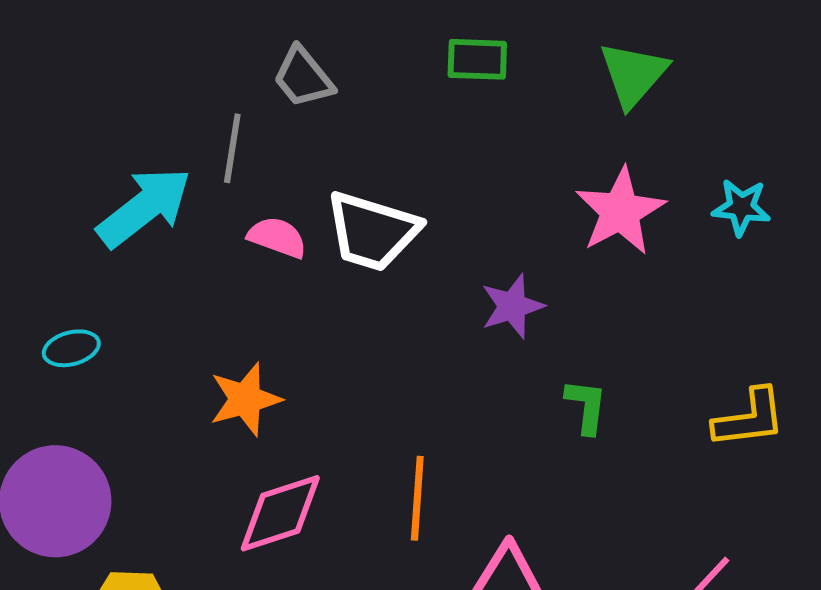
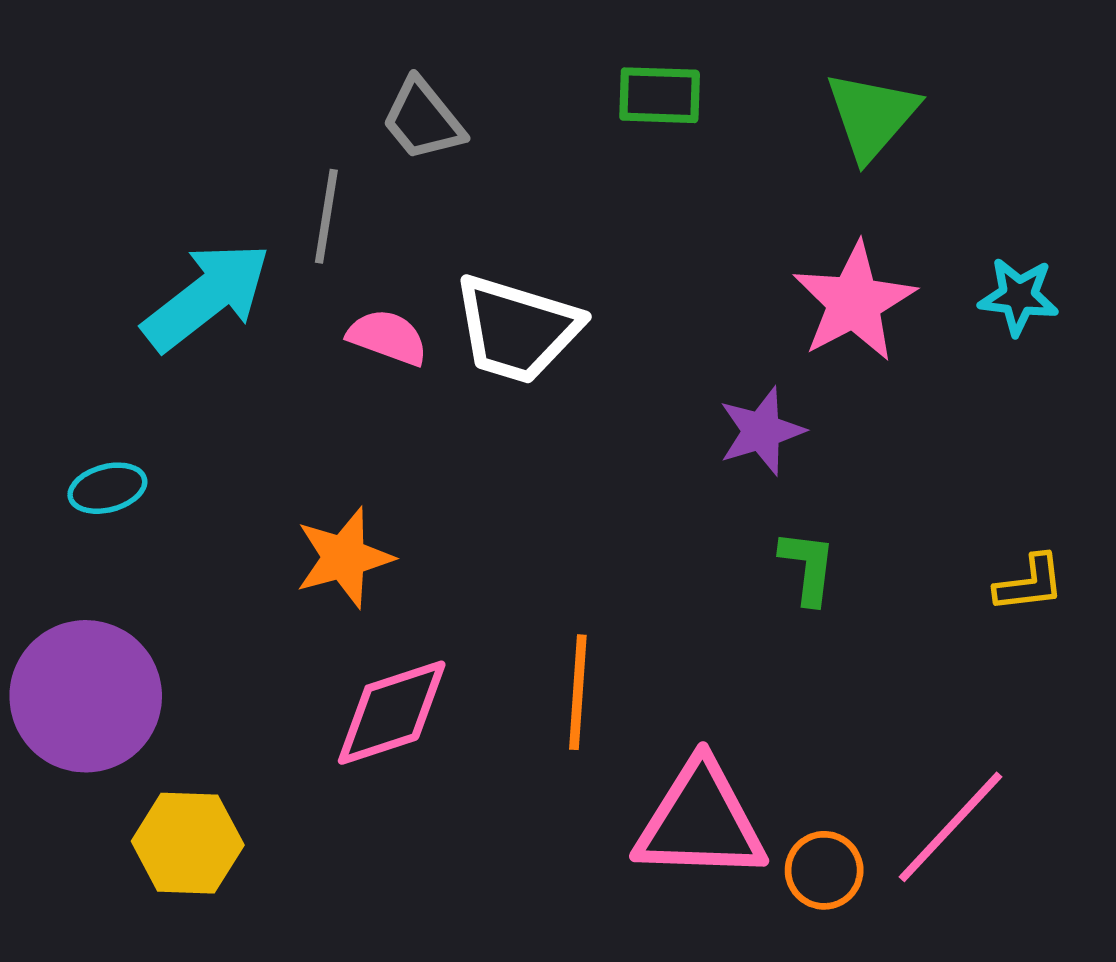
purple star: (512, 306) -> (762, 431), moved
yellow L-shape: (749, 418) -> (1029, 583), size x0.7

